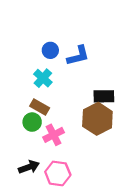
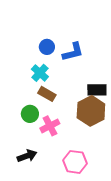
brown rectangle: (40, 107) -> (47, 94), moved
pink hexagon: (58, 173) -> (75, 162), moved

